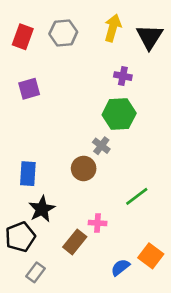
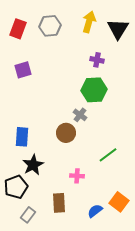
brown rectangle: (75, 242) -> (59, 203), moved, turned -42

